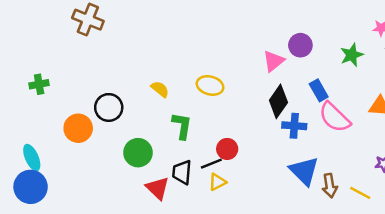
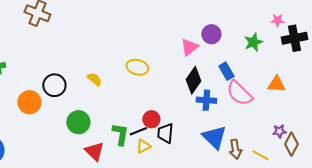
yellow semicircle: (160, 89) -> (94, 79), moved
green L-shape: (182, 126) -> (120, 134), moved
black trapezoid: (182, 172) -> (165, 133), moved

